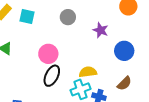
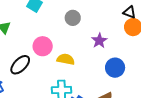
yellow semicircle: (88, 72) -> (66, 59), moved
black ellipse: (52, 76) -> (20, 65), moved

